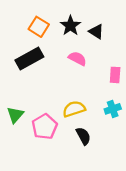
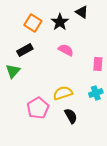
black triangle: (96, 32) -> (82, 12), moved
black rectangle: (29, 59) -> (25, 50), size x0.7
green triangle: (15, 115) -> (13, 71), moved

